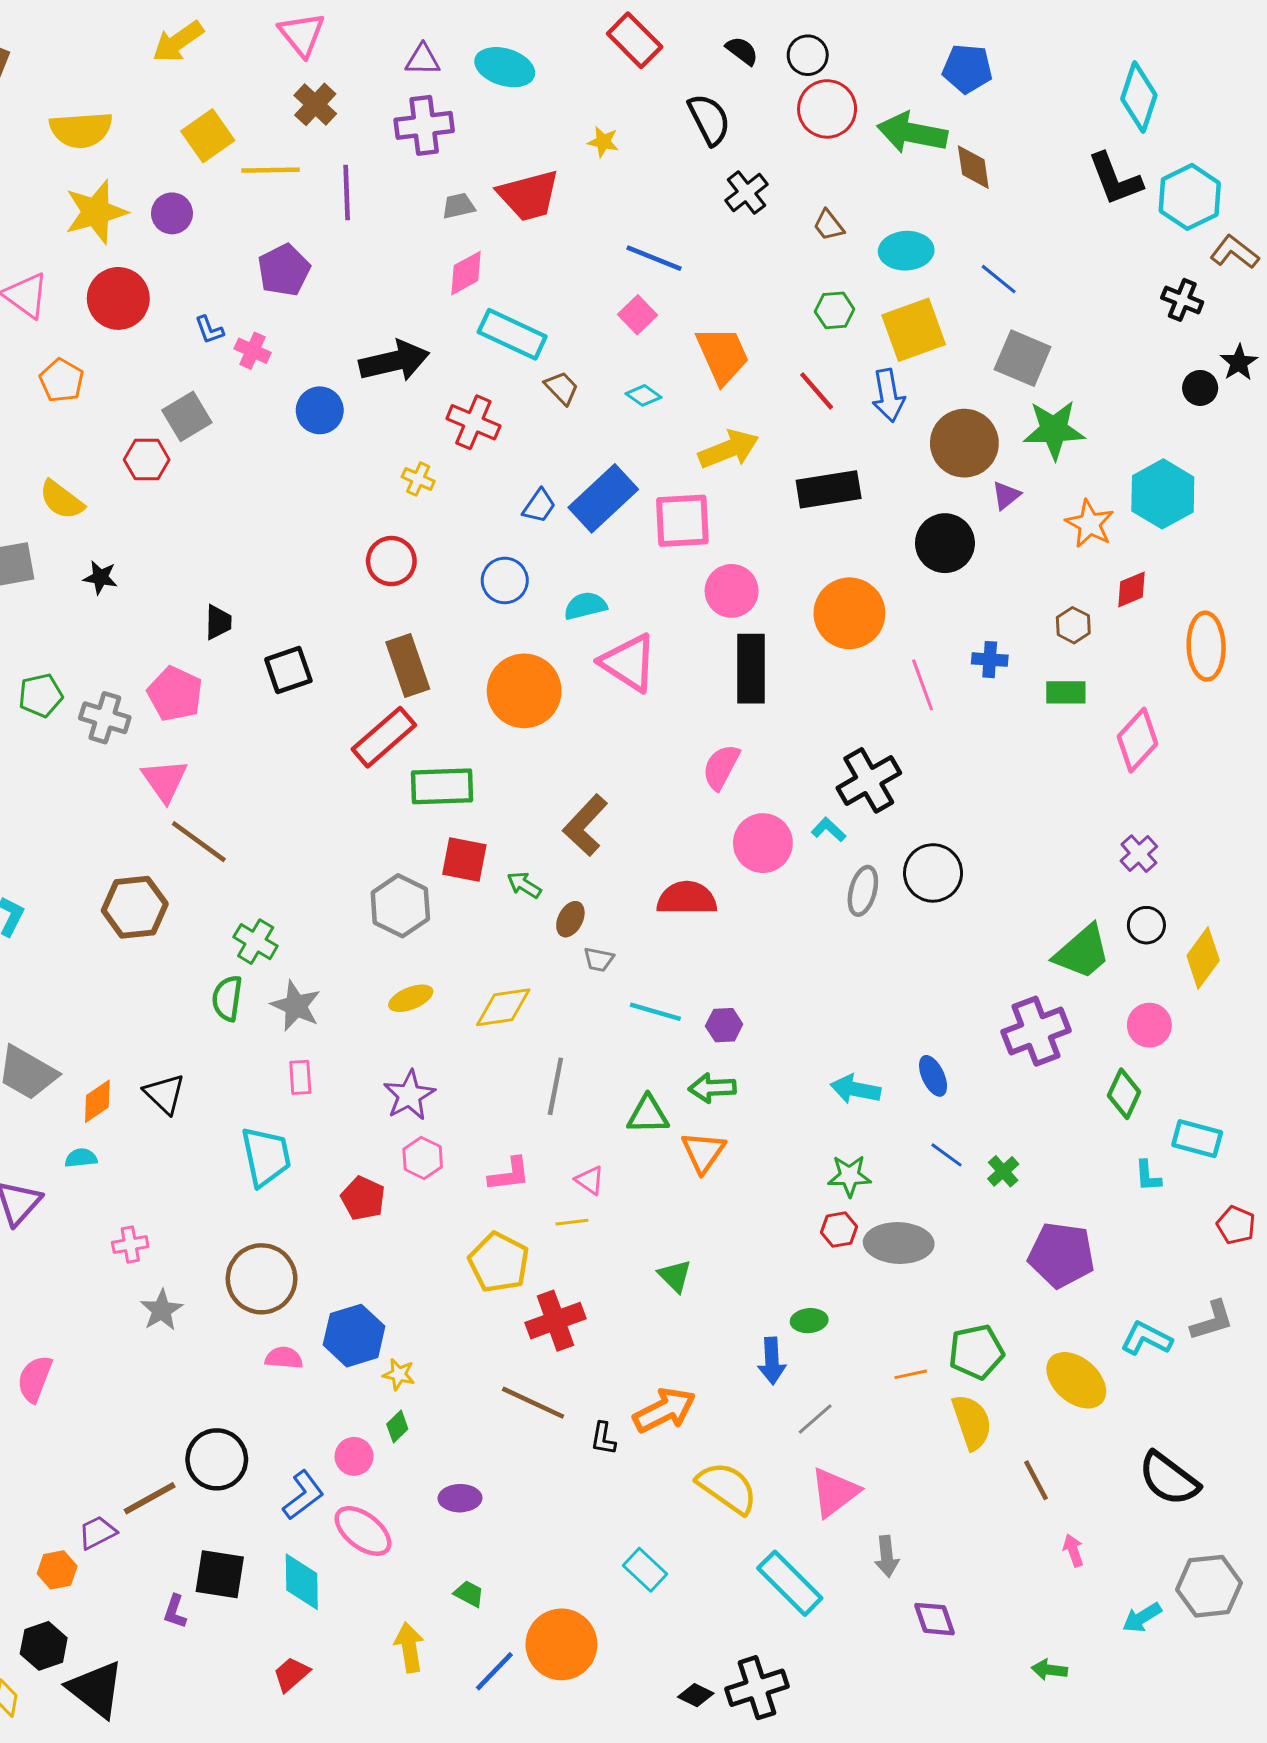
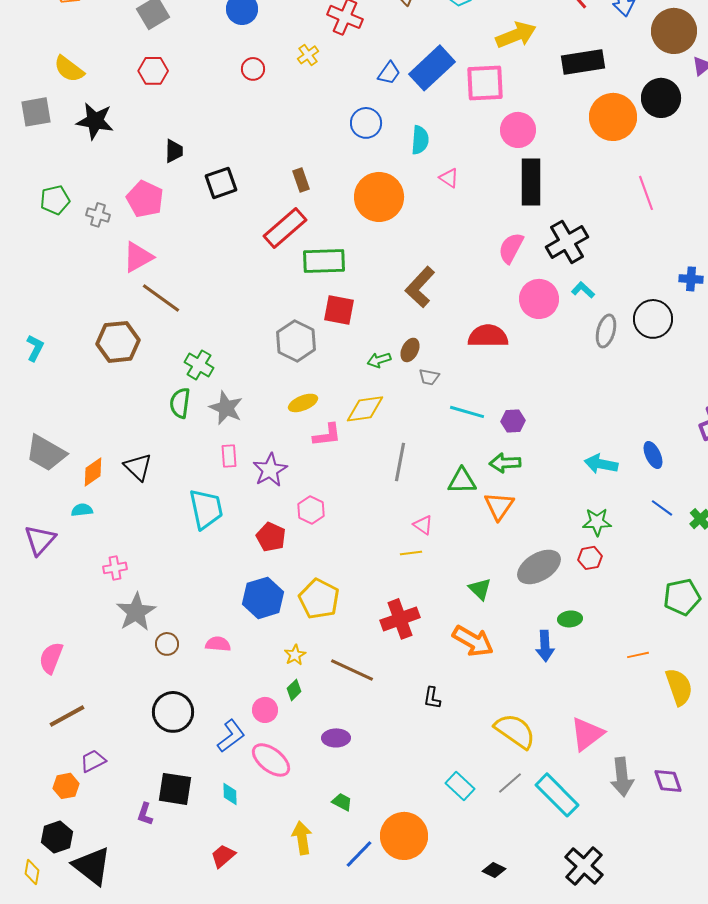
red hexagon: (147, 460) -> (153, 71), moved
yellow cross: (418, 479) -> (308, 55), turned 30
red circle: (391, 561) -> (253, 69), moved, size x0.7
black star: (100, 577) -> (95, 121), size x1.6
cyan semicircle: (585, 606) -> (420, 140), turned 108
orange circle: (849, 613) -> (613, 117), moved
blue cross: (990, 660) -> (691, 279), moved
pink triangle: (629, 663) -> (449, 178), size x0.5
brown rectangle: (408, 666) -> (301, 180), size x0.6
gray cross: (105, 718) -> (98, 215), size x0.7
pink triangle: (165, 780) -> (138, 257), turned 36
black cross: (869, 780) -> (567, 242), moved
green arrow: (524, 885) -> (379, 360), moved, turned -50
purple star: (409, 1095) -> (270, 470), moved
pink L-shape: (509, 1174) -> (327, 435), moved
gray ellipse: (899, 1243) -> (539, 567), moved, turned -33
yellow pentagon: (499, 1262) -> (319, 599), moved
brown circle: (262, 1279) -> (167, 644), moved, size x0.5
gray star: (162, 1310) -> (136, 612), size x1.4
blue hexagon: (354, 1336) -> (263, 598), moved
green pentagon: (976, 1352) -> (682, 597), moved
yellow star: (399, 1374) -> (295, 655), turned 30
brown line: (533, 1403) -> (352, 670), moved
orange arrow: (664, 1410) -> (473, 641), moved, turned 57
gray line: (815, 1419) -> (510, 783), moved
brown line: (150, 1498) -> (67, 716), moved
gray arrow: (887, 1556) -> (622, 777), size x1.4
cyan diamond: (302, 1582) -> (230, 794), size x0.6
purple diamond: (935, 1619) -> (668, 781), moved
black cross: (757, 1688) -> (584, 866), moved, turned -30

